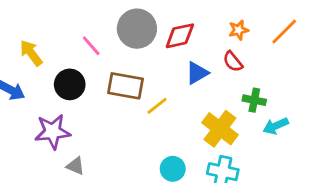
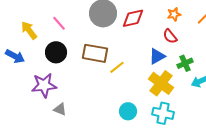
pink line: (91, 46) -> (59, 23), moved
blue triangle: (197, 73) -> (157, 56), moved
green cross: (254, 100) -> (185, 63), turned -35

